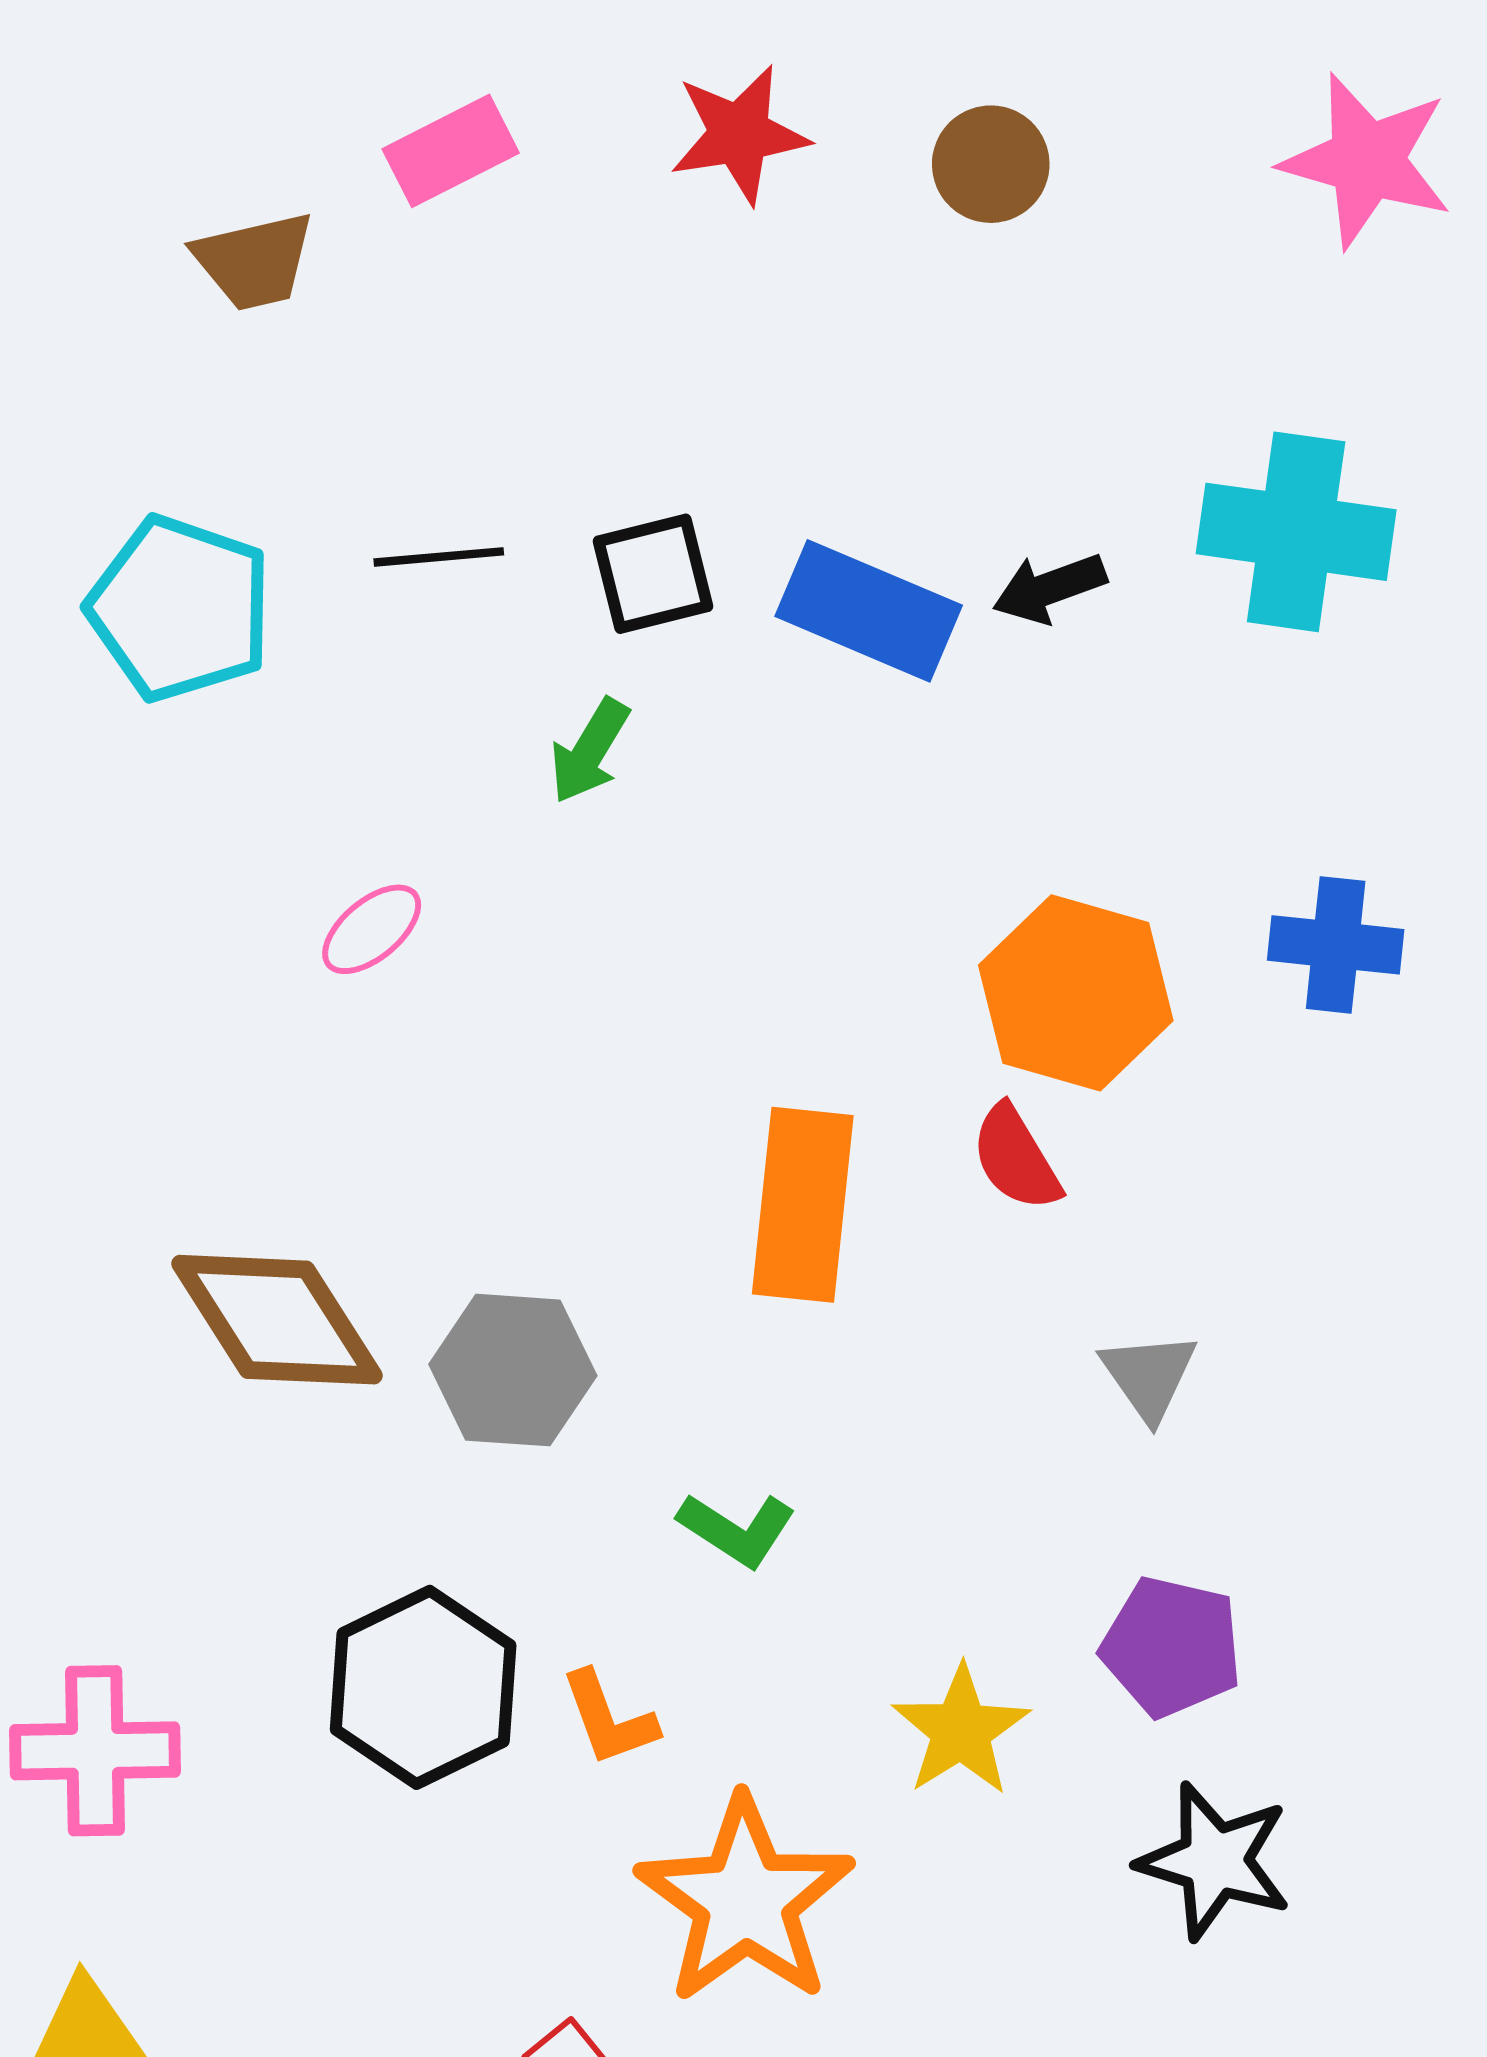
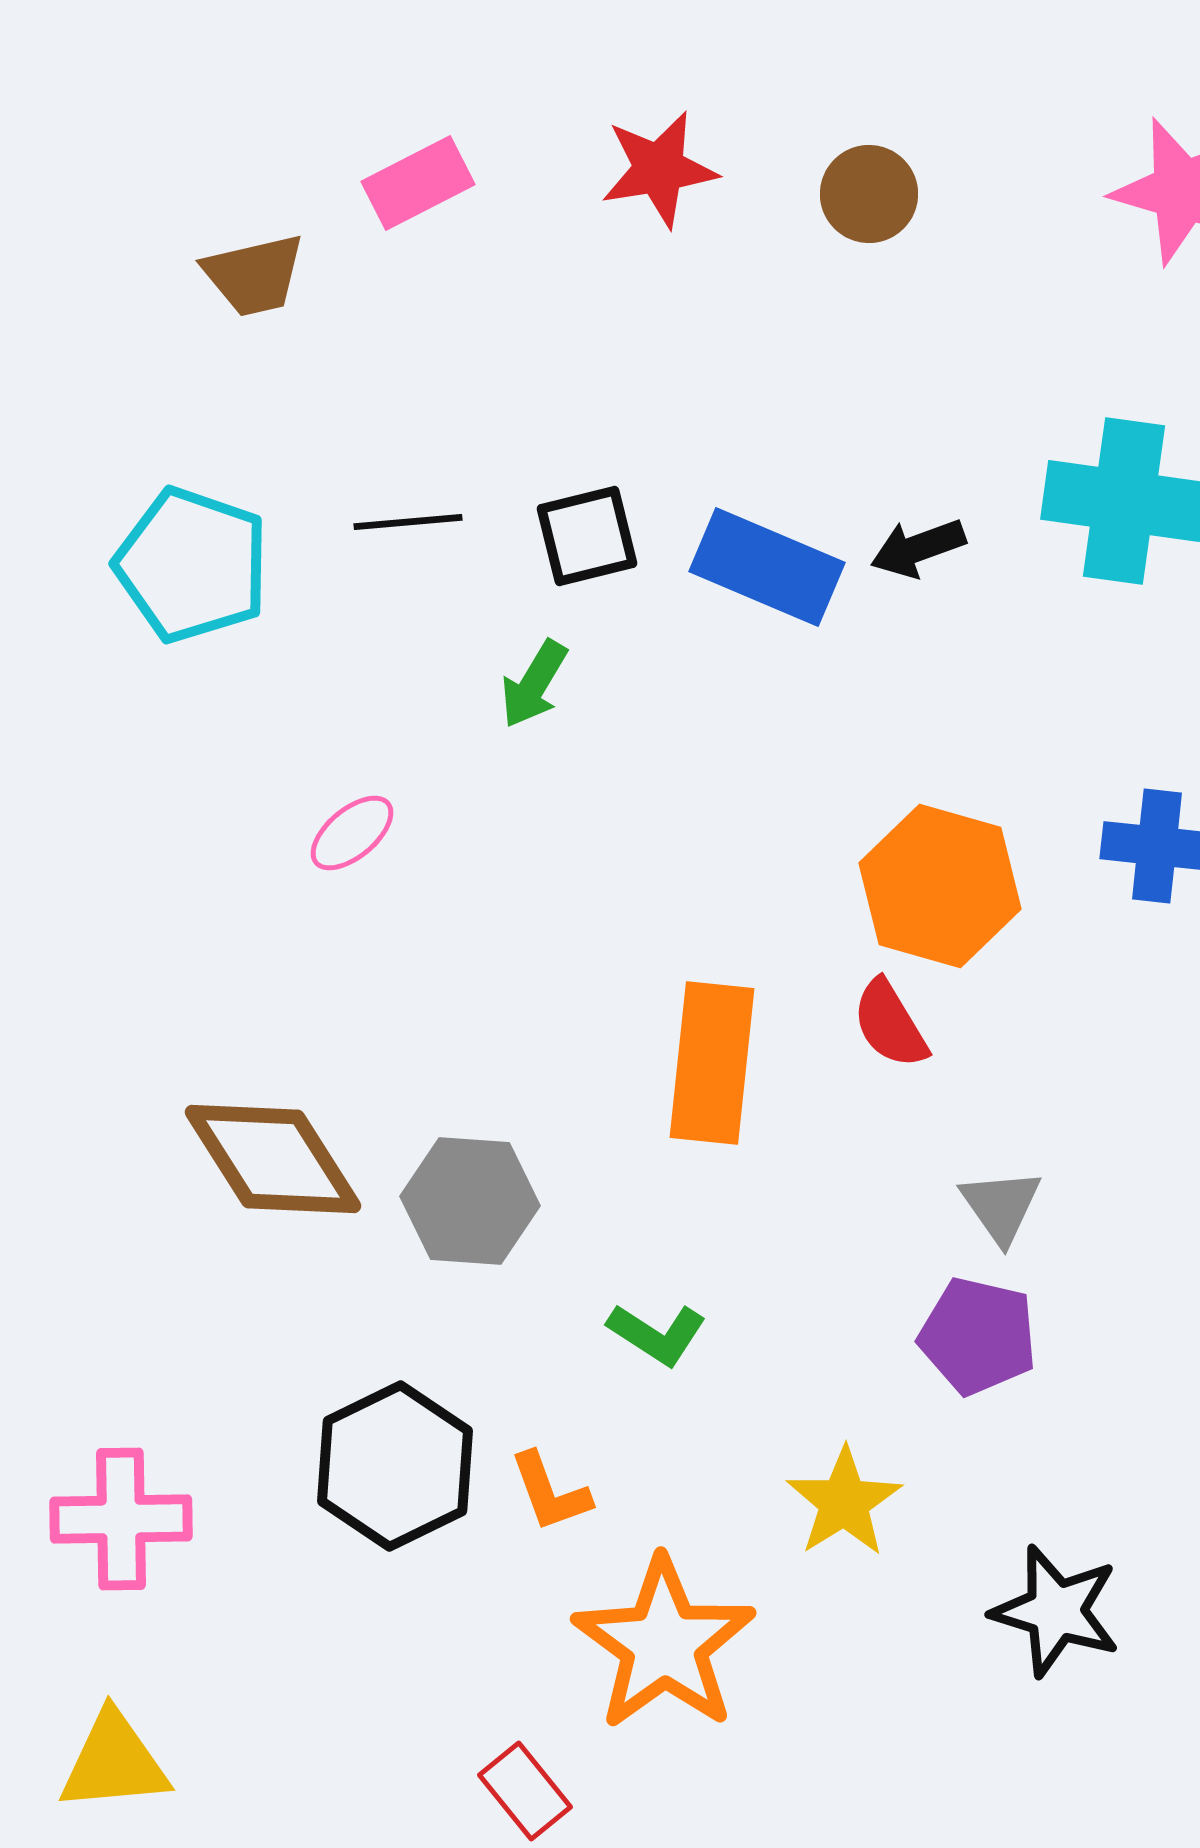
purple pentagon: (1172, 1647) -> (978, 1336), moved

